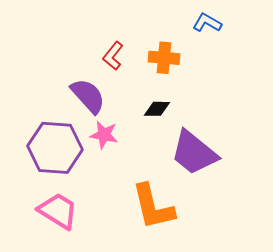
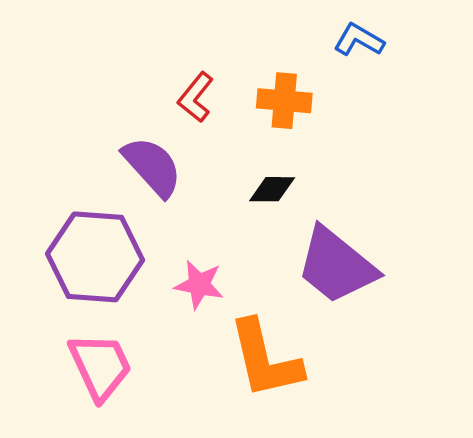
pink star: (104, 135) -> (199, 285), moved
pink trapezoid: (58, 211) -> (100, 366), turned 33

